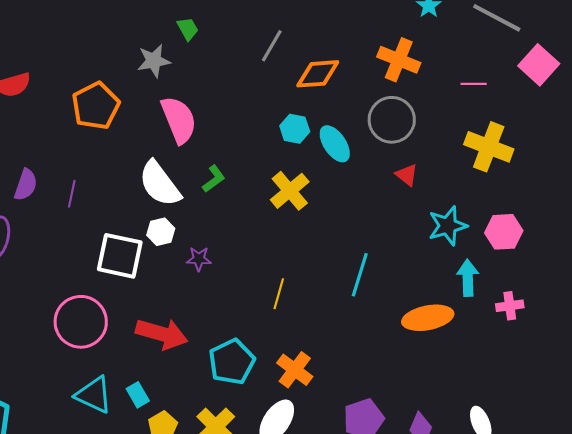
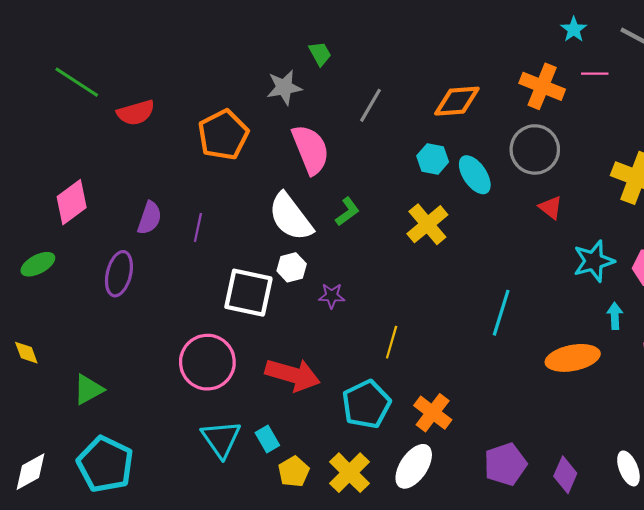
gray line: (272, 46) -> (371, 105), moved
pink line: (474, 84) -> (595, 74), moved
cyan arrow: (468, 278) -> (615, 316), size x0.7
yellow line: (279, 294) -> (392, 342), moved
cyan triangle: (94, 395) -> (221, 439), turned 30

